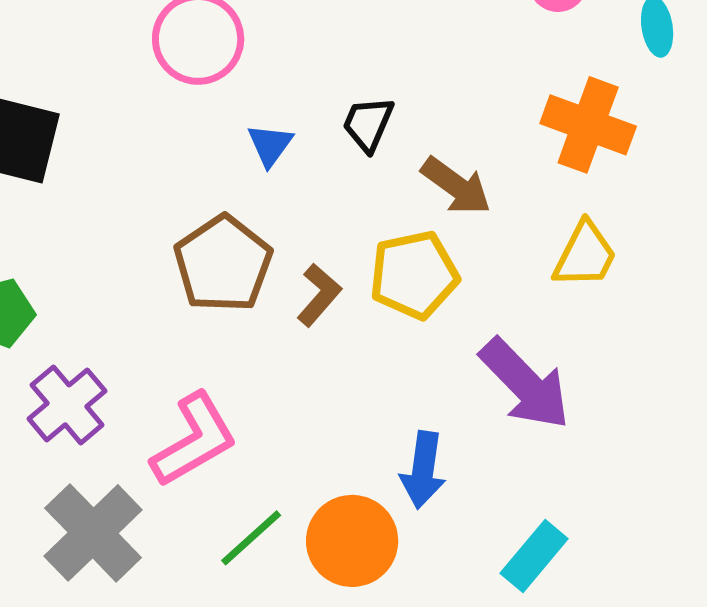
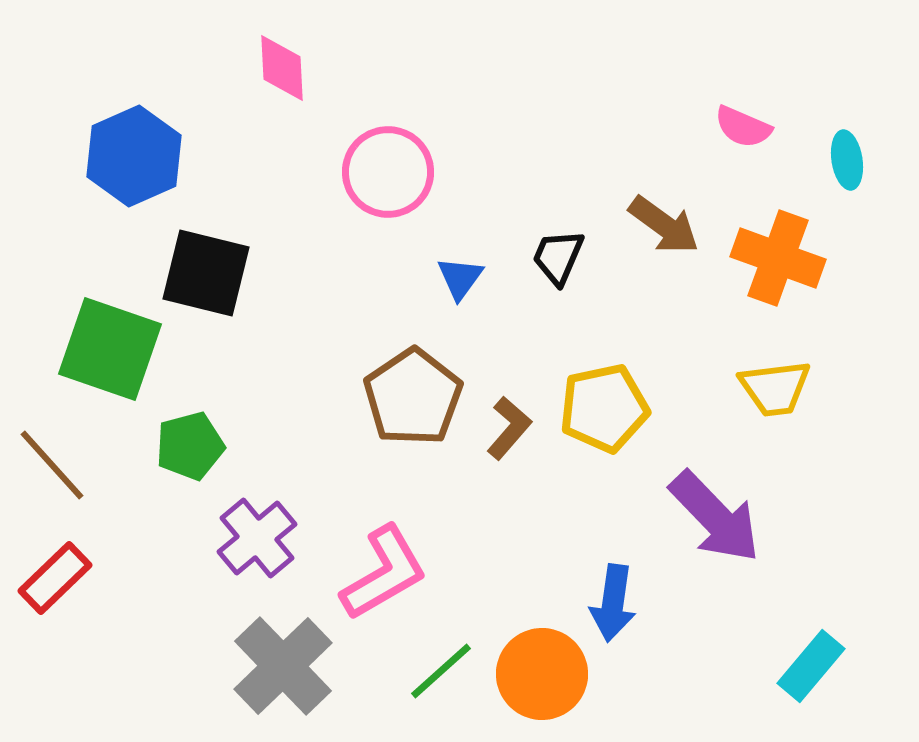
brown arrow: (456, 186) -> (664, 225), moved
yellow trapezoid: (585, 255) -> (775, 388), turned 56
cyan rectangle: (534, 556) -> (811, 666), moved

